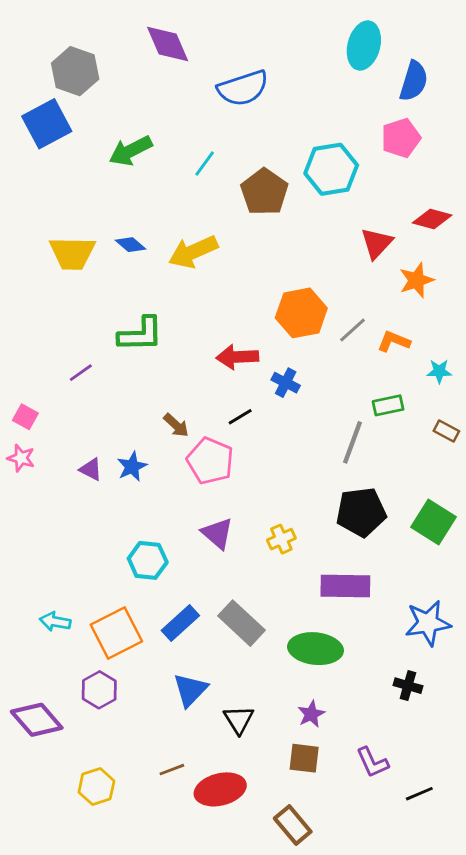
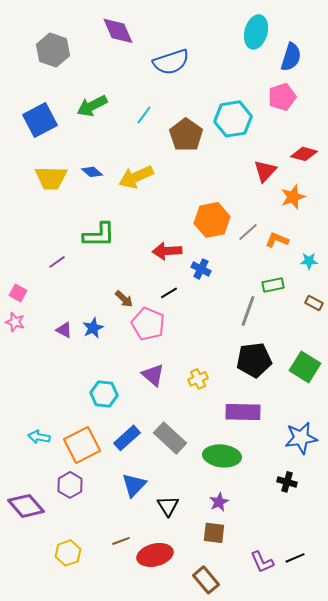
blue square: (47, 124) -> (40, 120), moved
purple L-shape: (372, 762) -> (262, 562), moved

